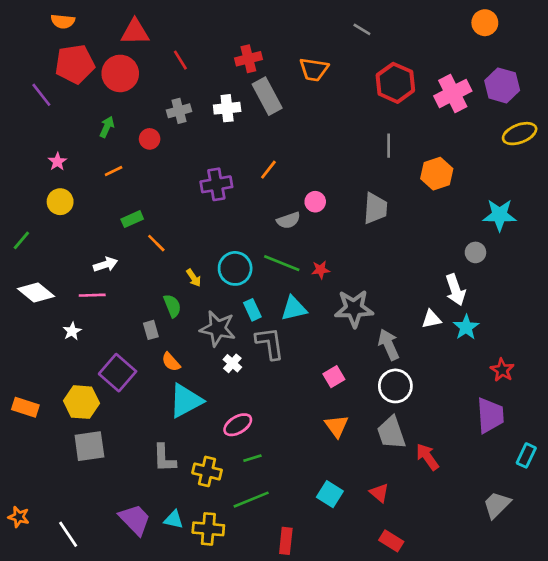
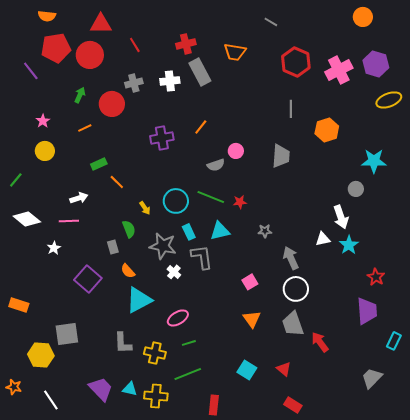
red circle: (150, 139) -> (112, 104), size x1.6
gray star: (354, 309) -> (265, 231), size x0.5
yellow hexagon: (81, 402) -> (41, 355), moved

